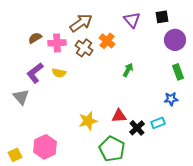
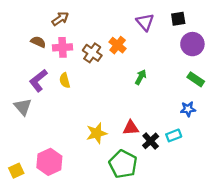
brown arrow: (81, 23) -> (60, 19), moved, size x0.7
brown semicircle: (35, 38) -> (38, 42), turned 56
green rectangle: (178, 72) -> (196, 79), turned -35
yellow semicircle: (59, 73) -> (65, 80), turned 64

